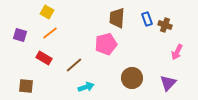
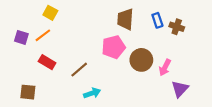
orange line: (50, 33) -> (43, 35), moved
pink arrow: (177, 52) -> (165, 67), moved
brown circle: (132, 78) -> (141, 60), moved

